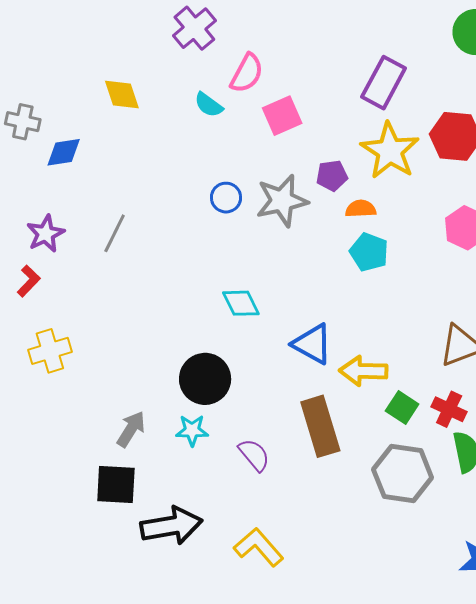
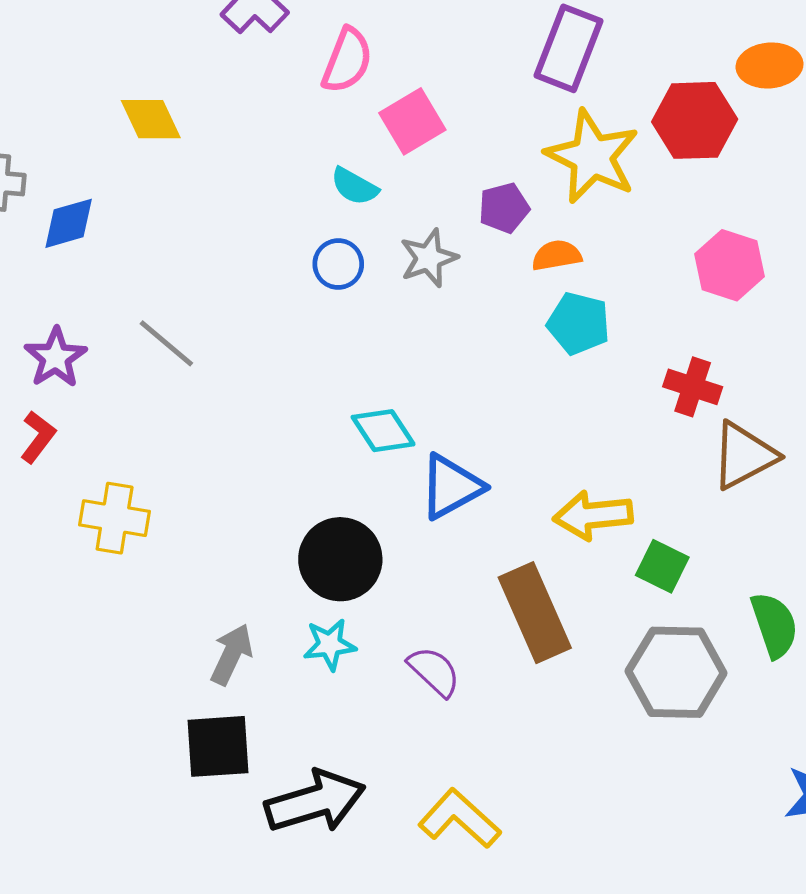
cyan semicircle: (209, 105) -> (354, 186), moved
gray star: (282, 201) -> (429, 258), size x0.7
gray line: (115, 233) -> (166, 343), turned -69
blue triangle: (312, 344) -> (451, 487), moved, turned -51
yellow cross: (50, 351) -> (115, 518), moved, turned 33
red cross: (449, 409) -> (693, 387), moved

